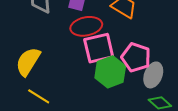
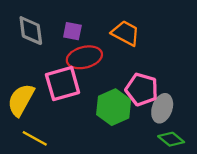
pink square: (99, 48) -> (63, 84), moved

